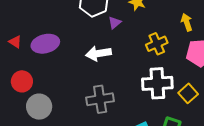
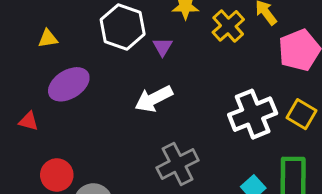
purple ellipse: (45, 44) -> (69, 84), moved
yellow cross: (157, 44) -> (228, 26), moved

